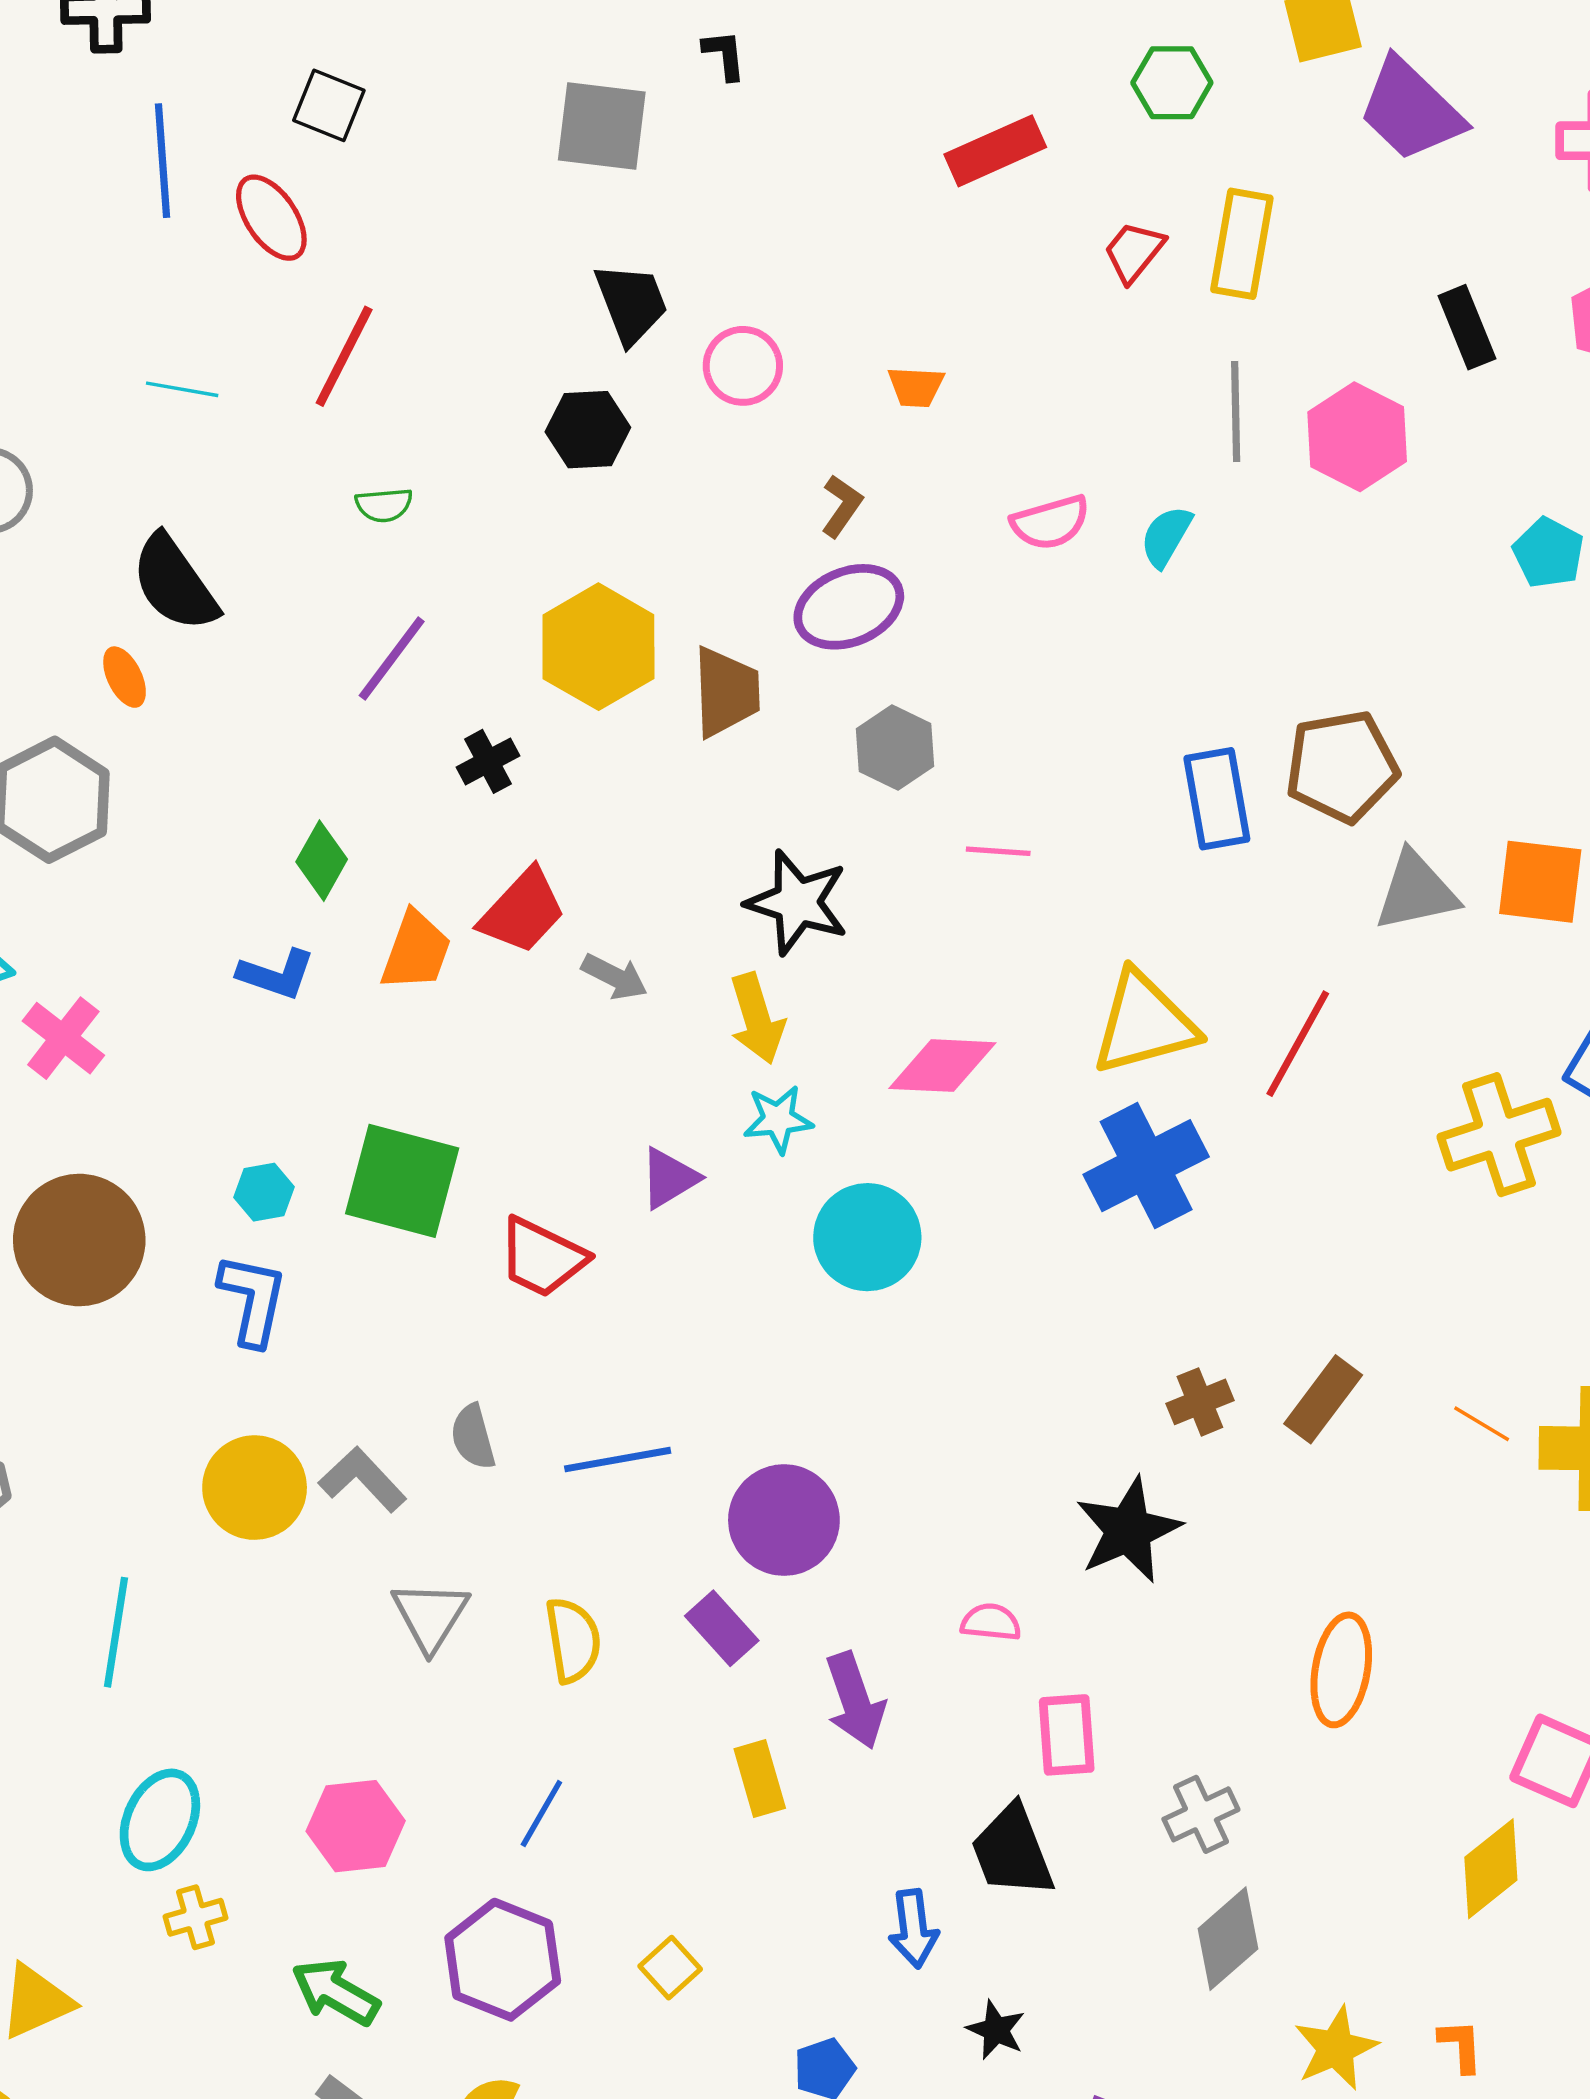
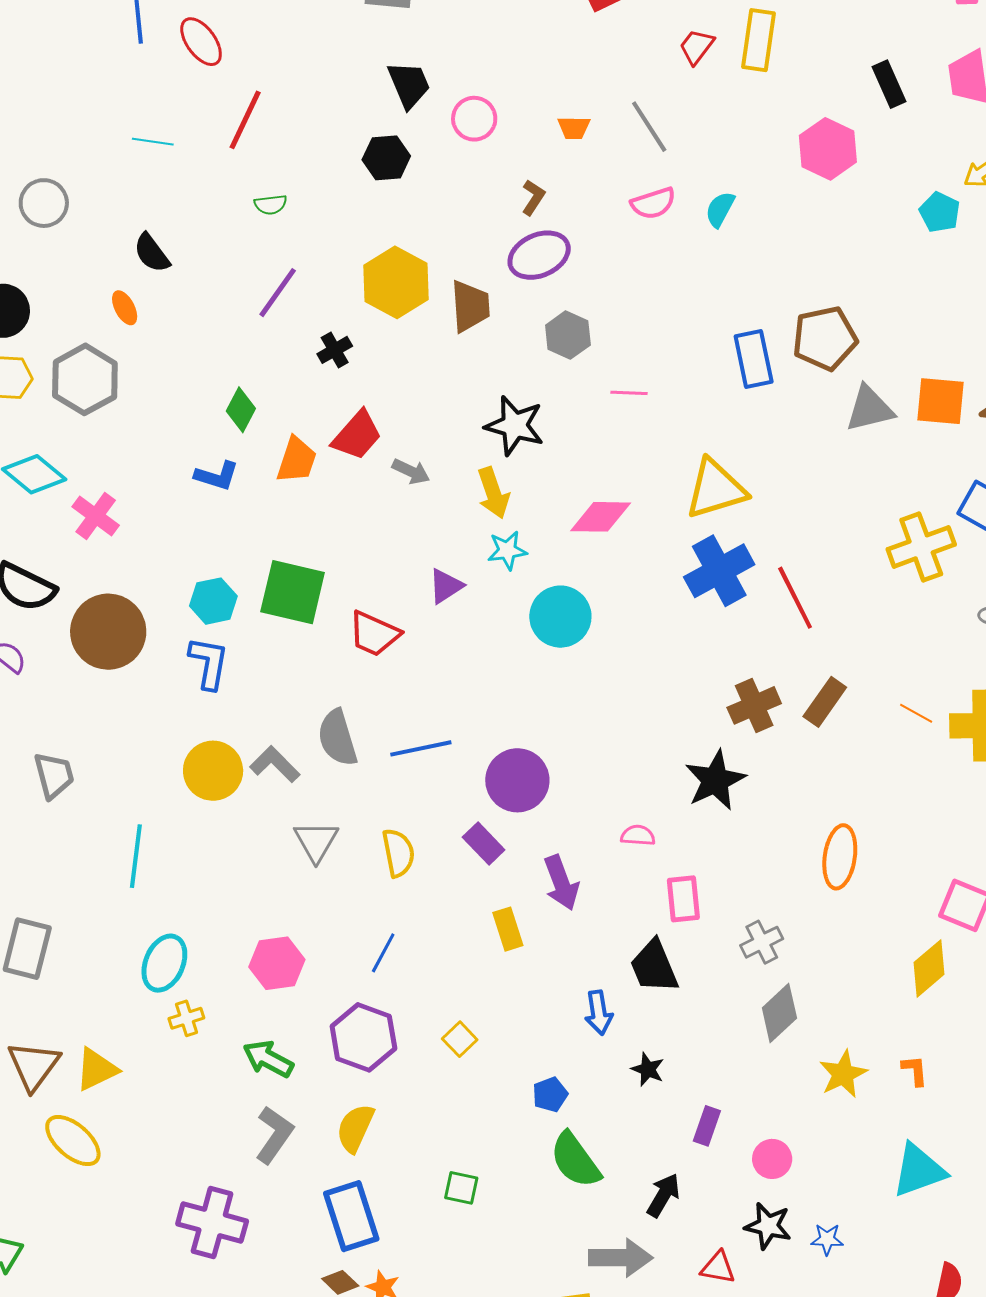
gray line: (1236, 412) -> (649, 127), moved, turned -30
black semicircle: (175, 583) -> (152, 253), size x0.7
red line: (1298, 1044) -> (795, 598), moved, turned -54
cyan hexagon: (264, 1192) -> (213, 601), size x1.4
brown cross: (1200, 1402) -> (754, 705), size x1.4
gray semicircle: (473, 1437) -> (338, 738), size x1.5

